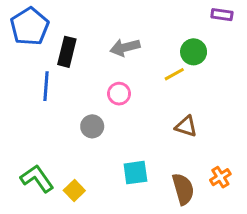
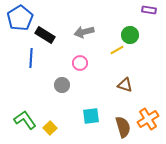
black rectangle: (67, 52) -> (45, 35), turned -72
orange cross: (220, 177) -> (148, 119), size x1.5

